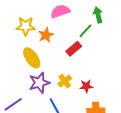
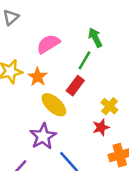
yellow ellipse: (32, 58) -> (54, 105), moved
yellow cross: (65, 81) -> (109, 106), moved

